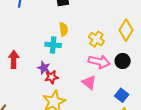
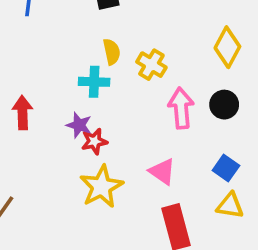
yellow cross: (96, 39) -> (151, 65), moved
pink arrow: (99, 62) -> (181, 108), turned -105
pink triangle: (89, 82) -> (162, 172), moved

